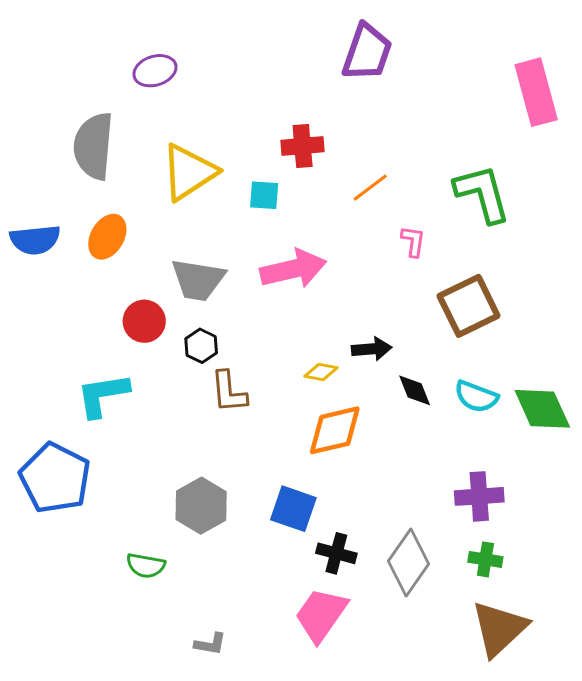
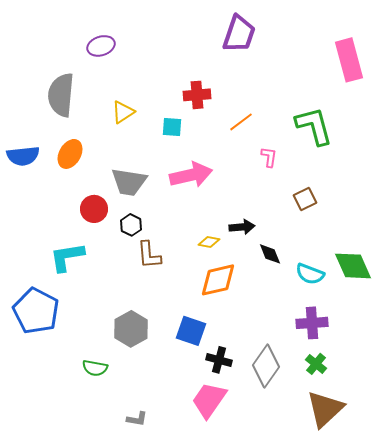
yellow triangle: (189, 172) -> (123, 112), size x0.6
brown square: (469, 306) -> (305, 199), size x0.6
cyan semicircle: (476, 397) -> (310, 274), moved
green cross: (485, 559) -> (316, 364), turned 30

